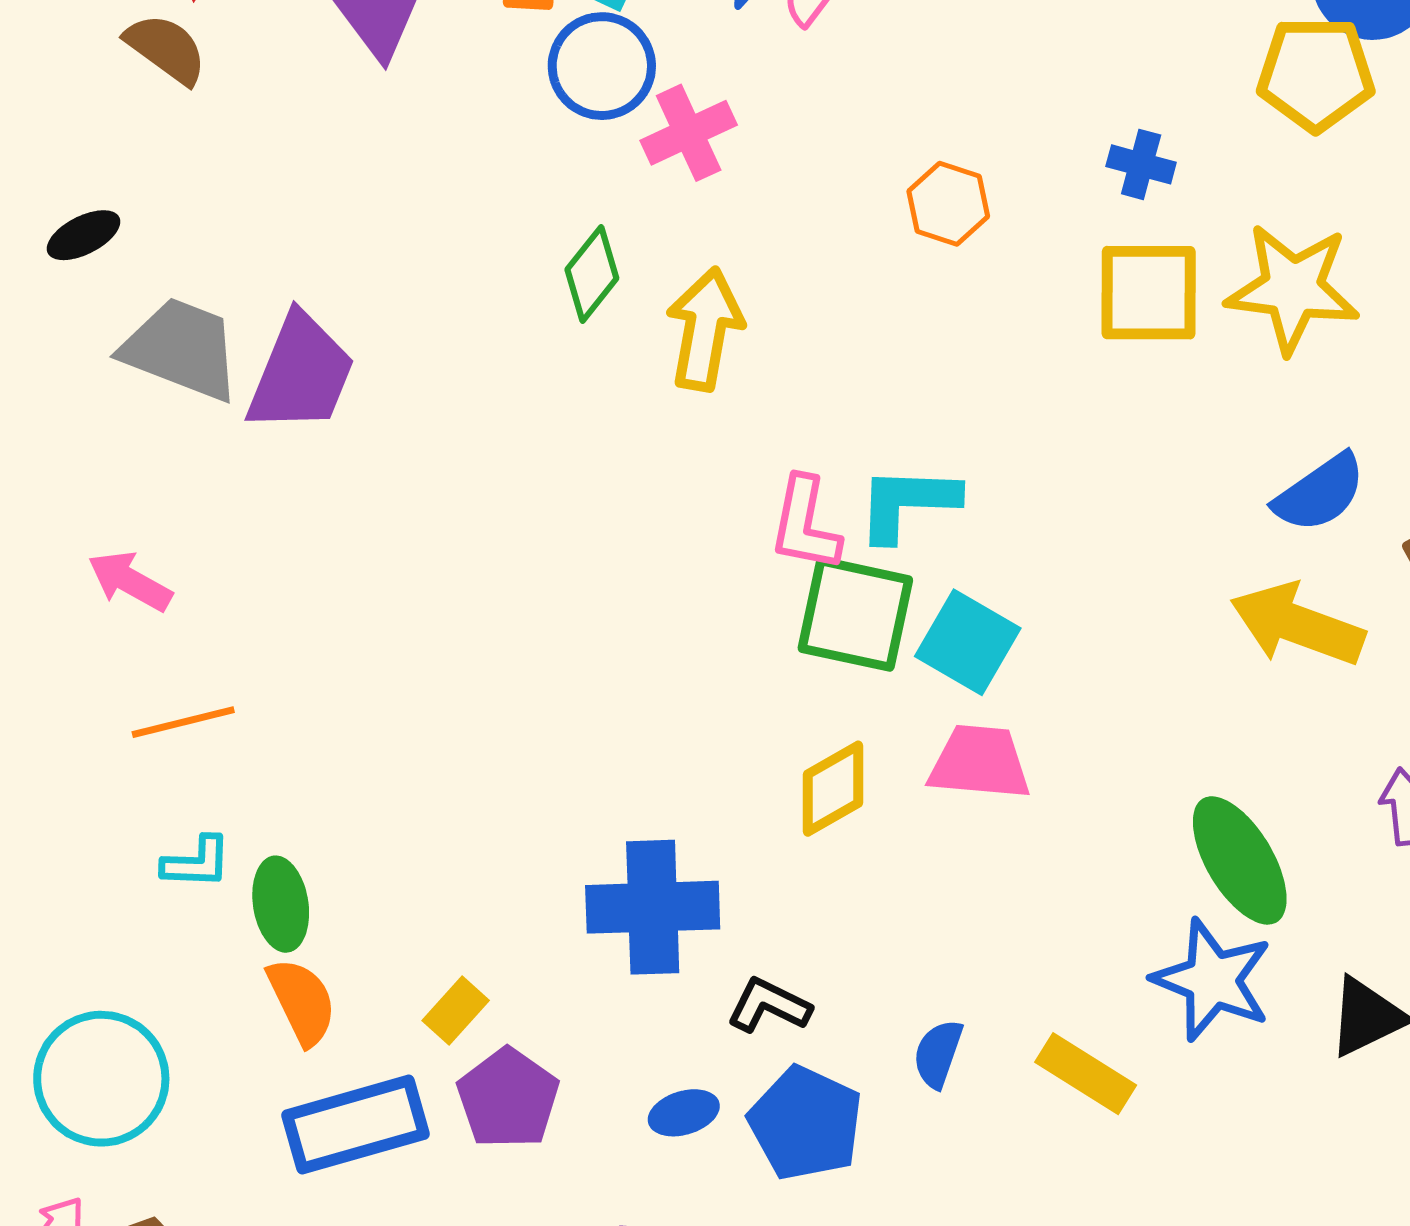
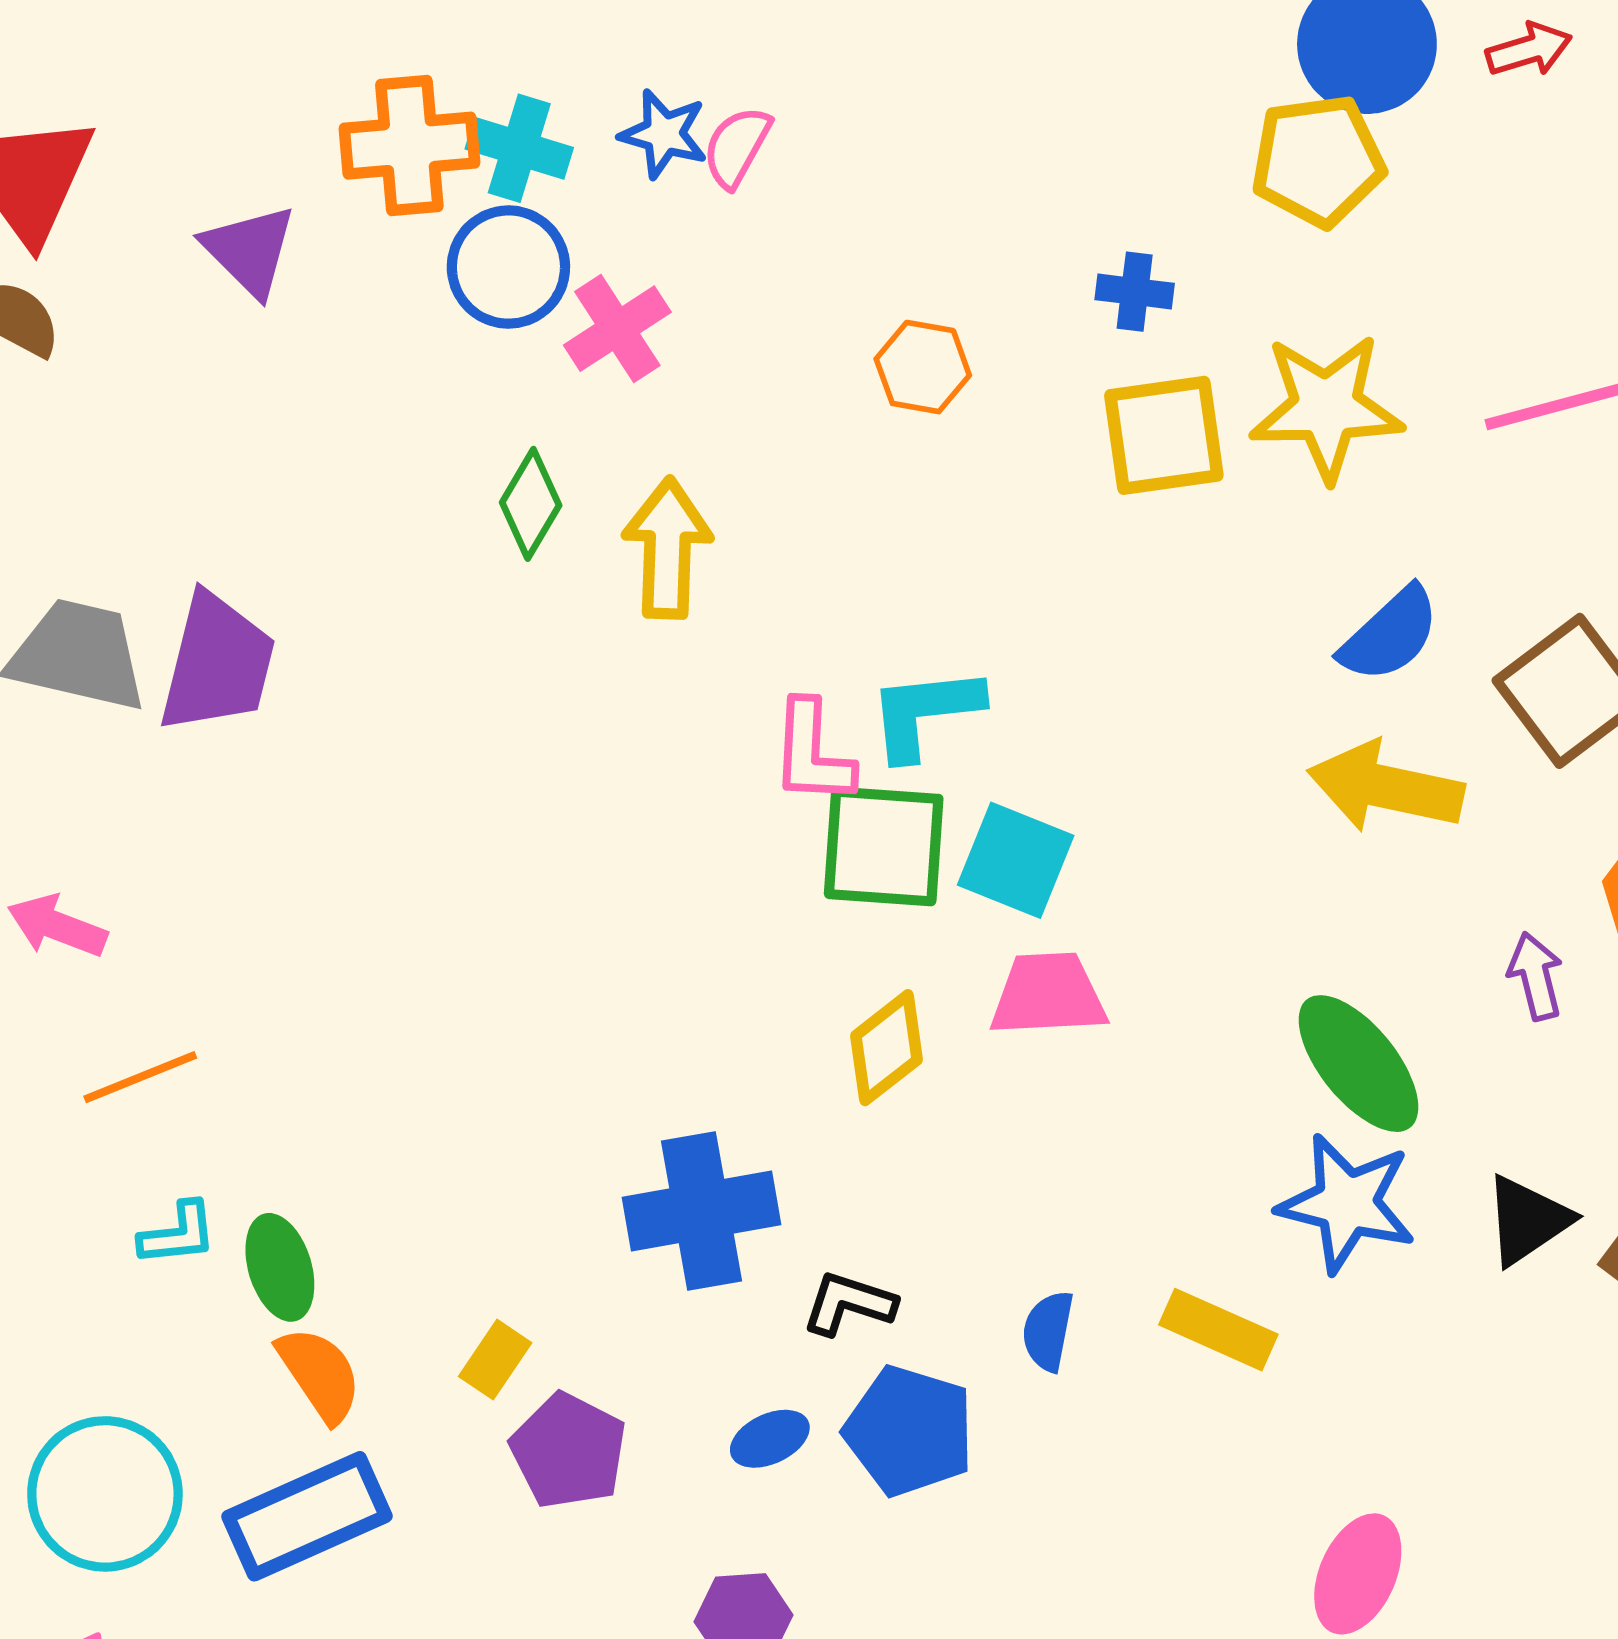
blue rectangle: (355, 1125) -> (307, 1516), moved

